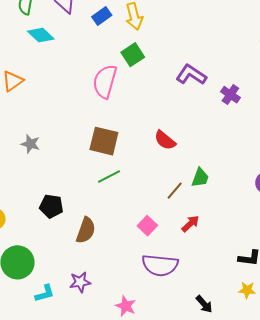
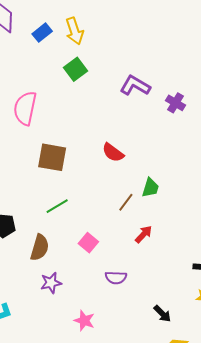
pink semicircle: (105, 81) -> (25, 108), moved
green line: (109, 176) -> (57, 206), moved
pink square: (147, 226) -> (88, 243), moved
purple semicircle: (160, 265) -> (116, 278), size x0.6
purple star: (80, 282) -> (51, 283), moved

